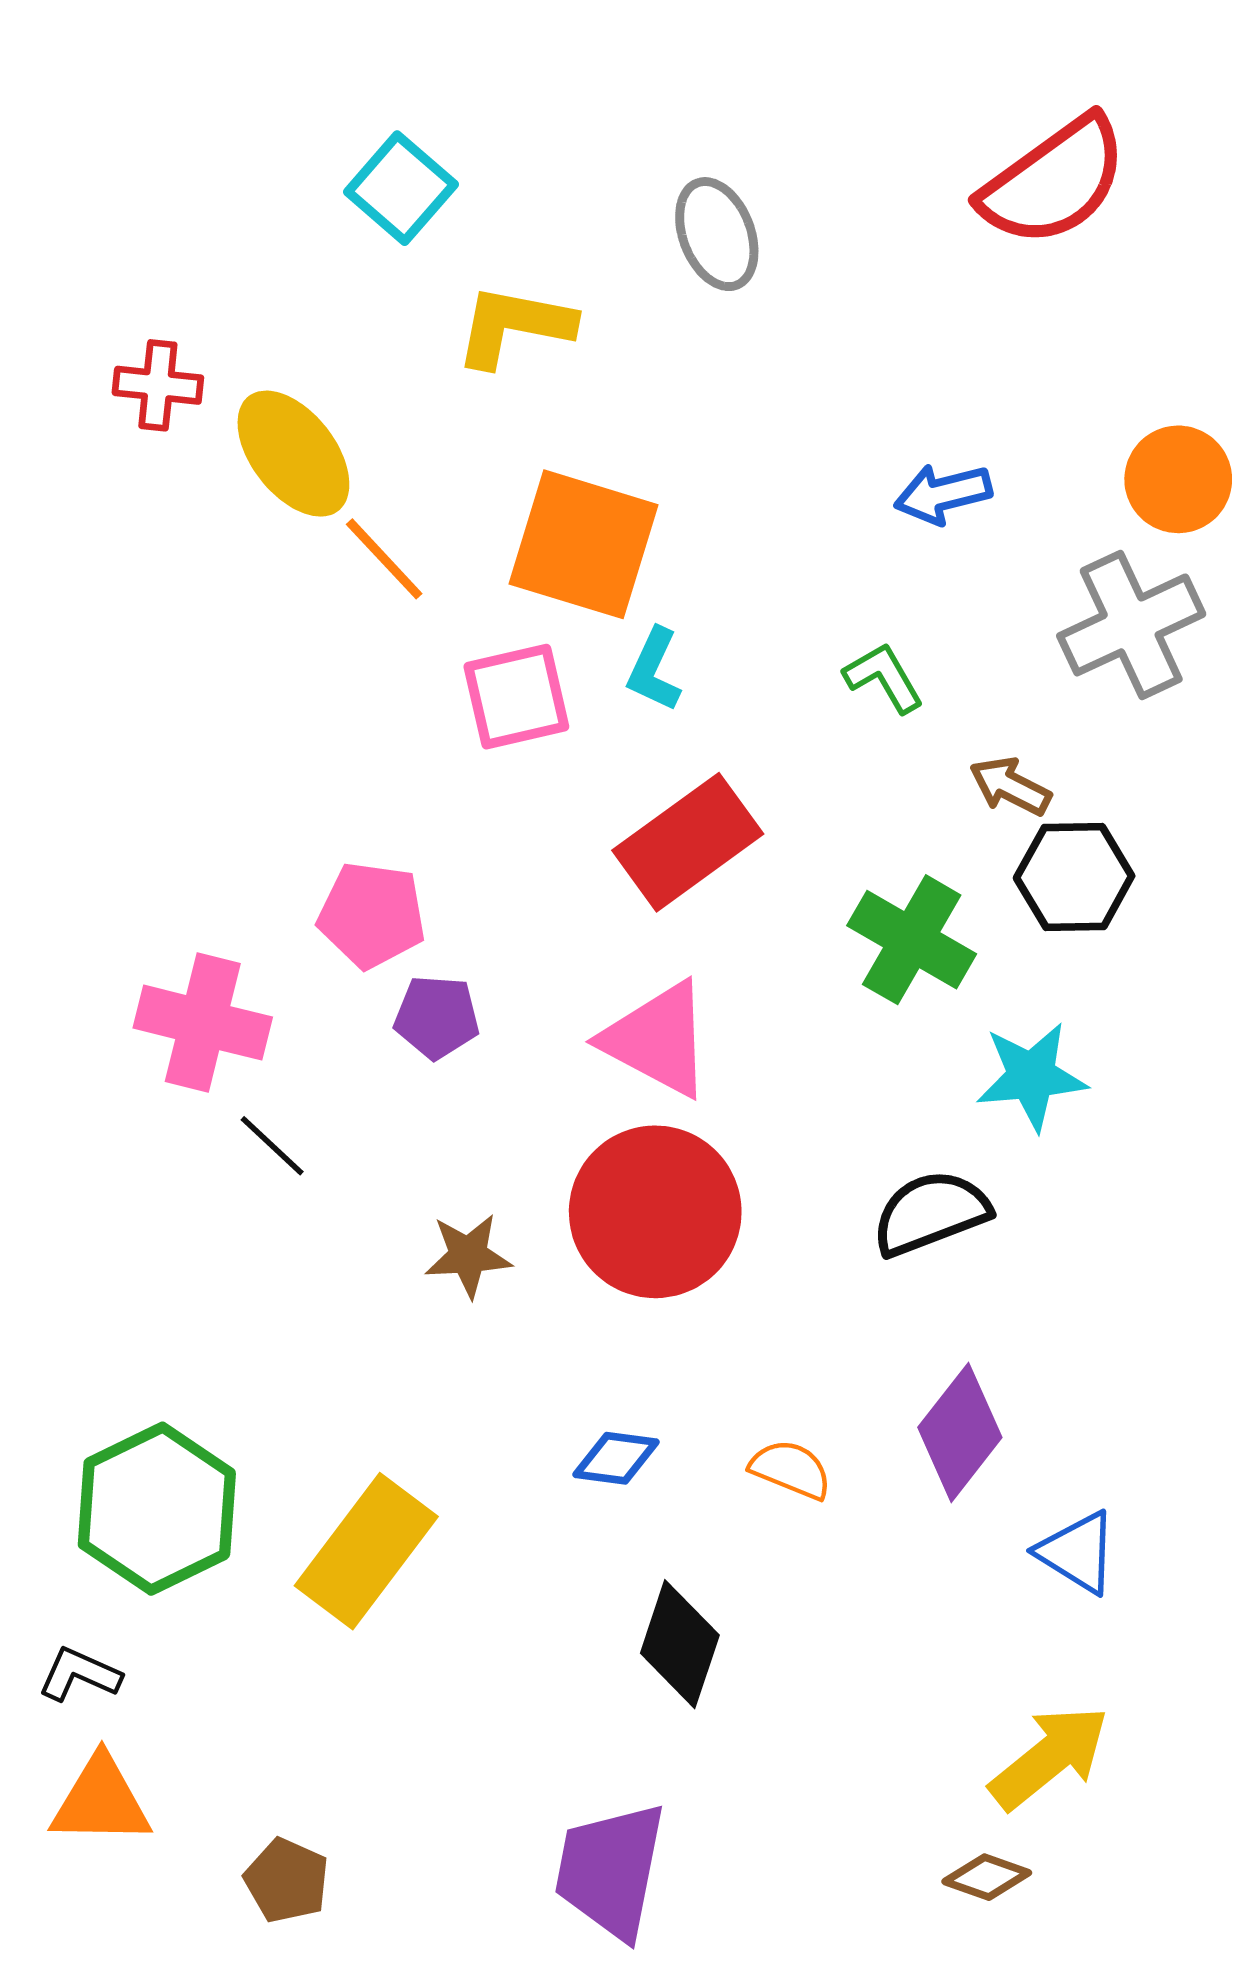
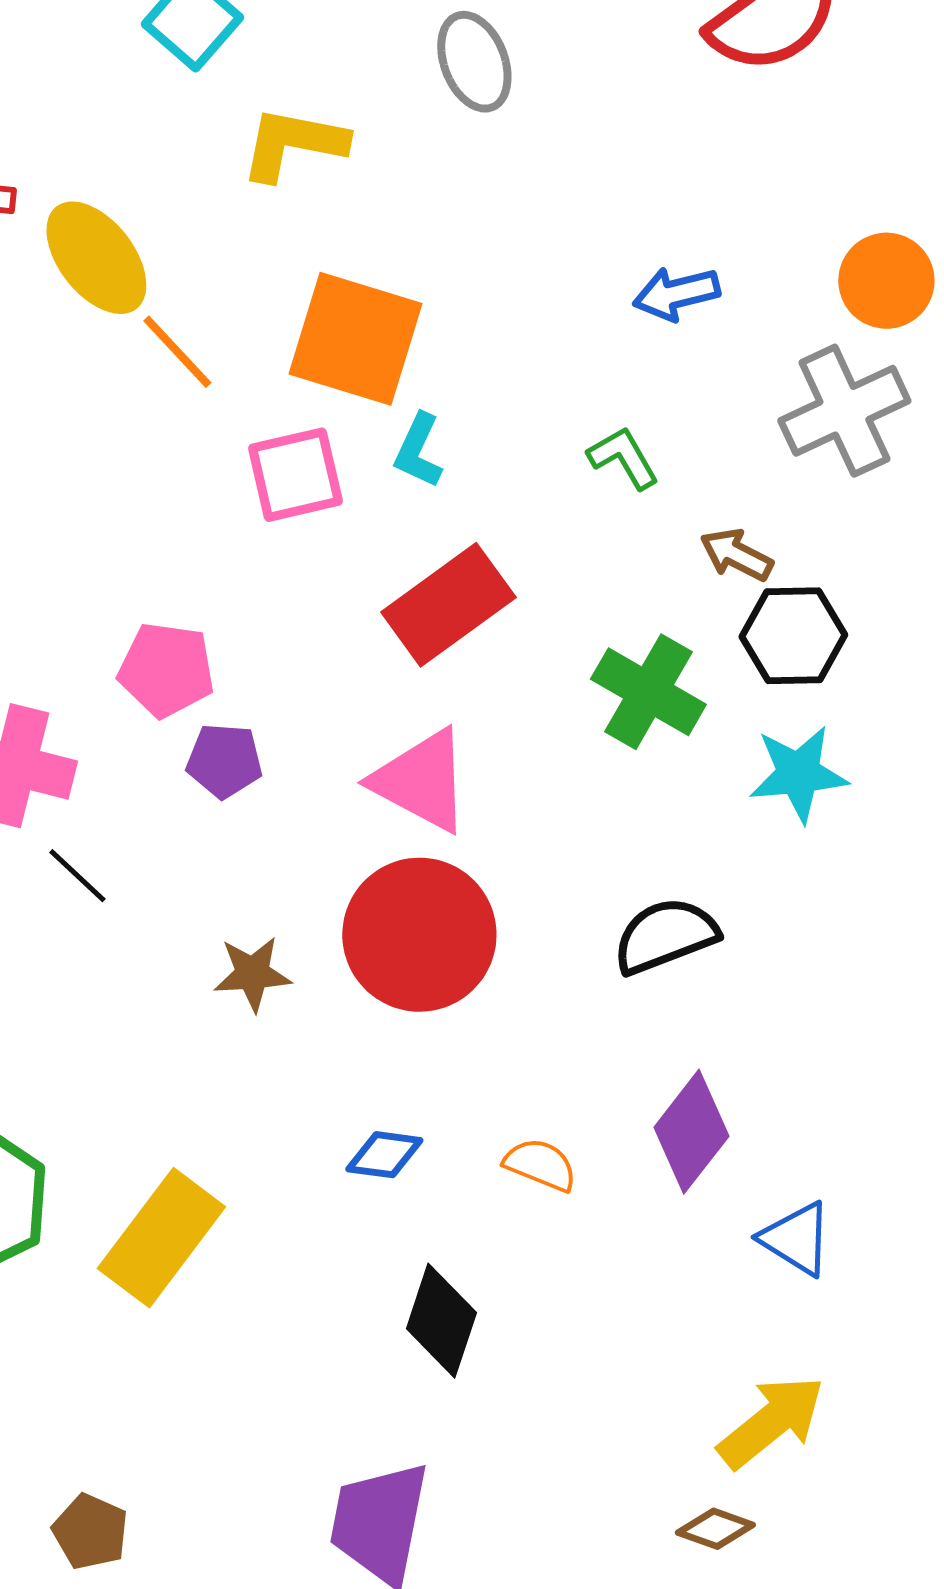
cyan star: (1032, 1076) -> (798, 774), moved

